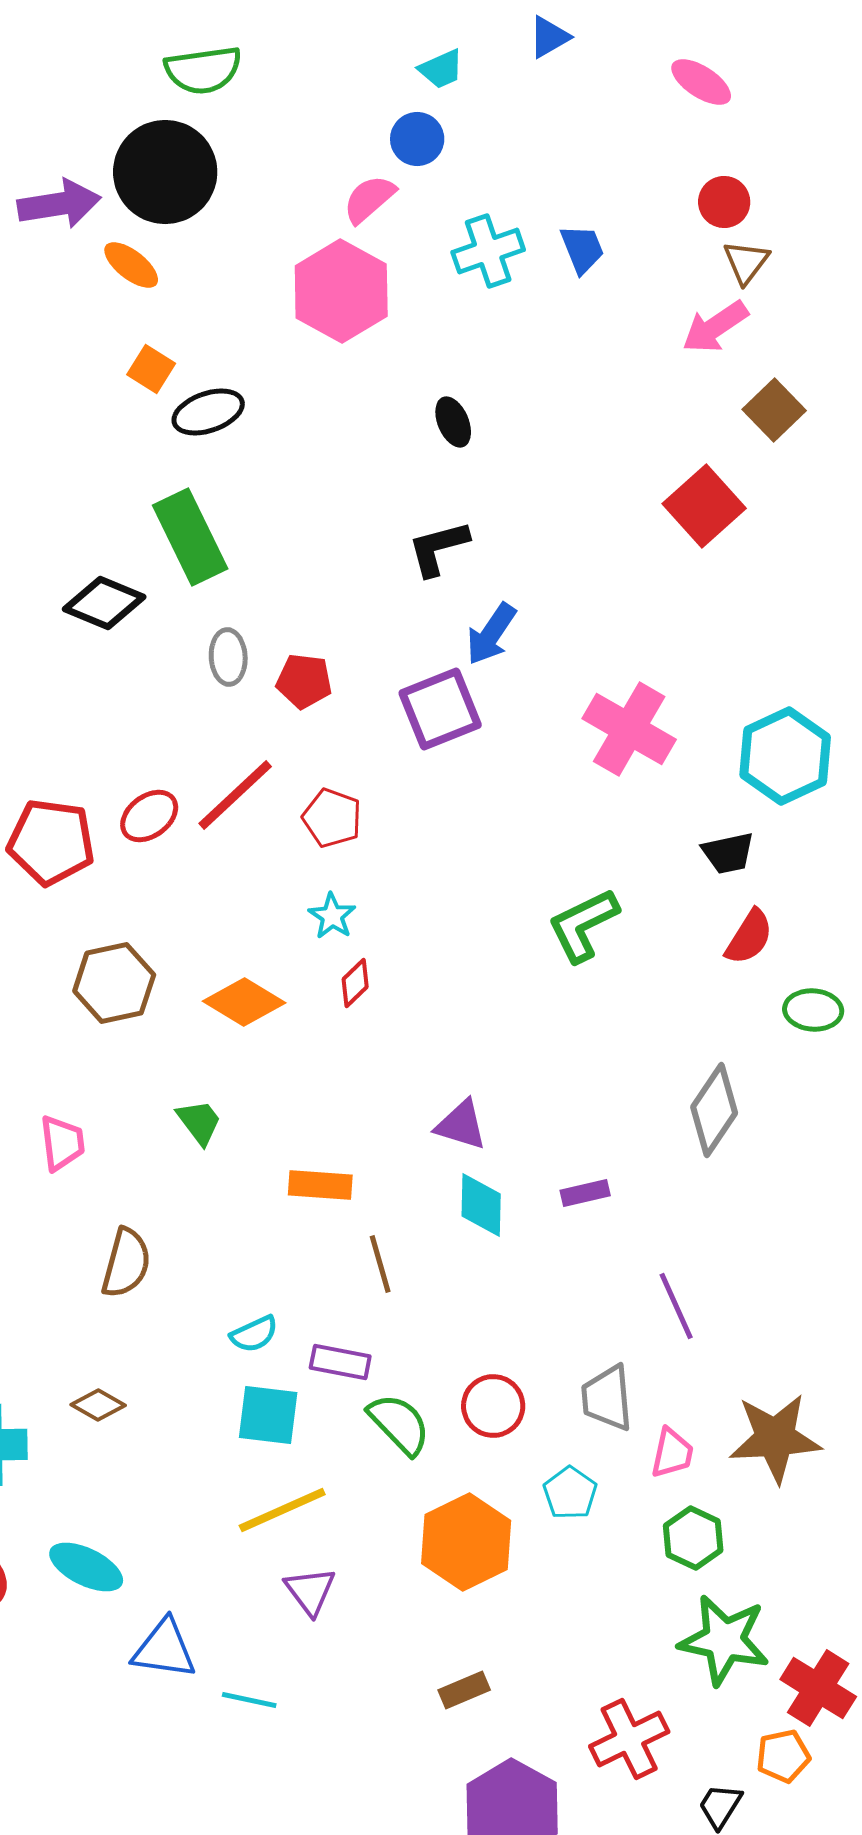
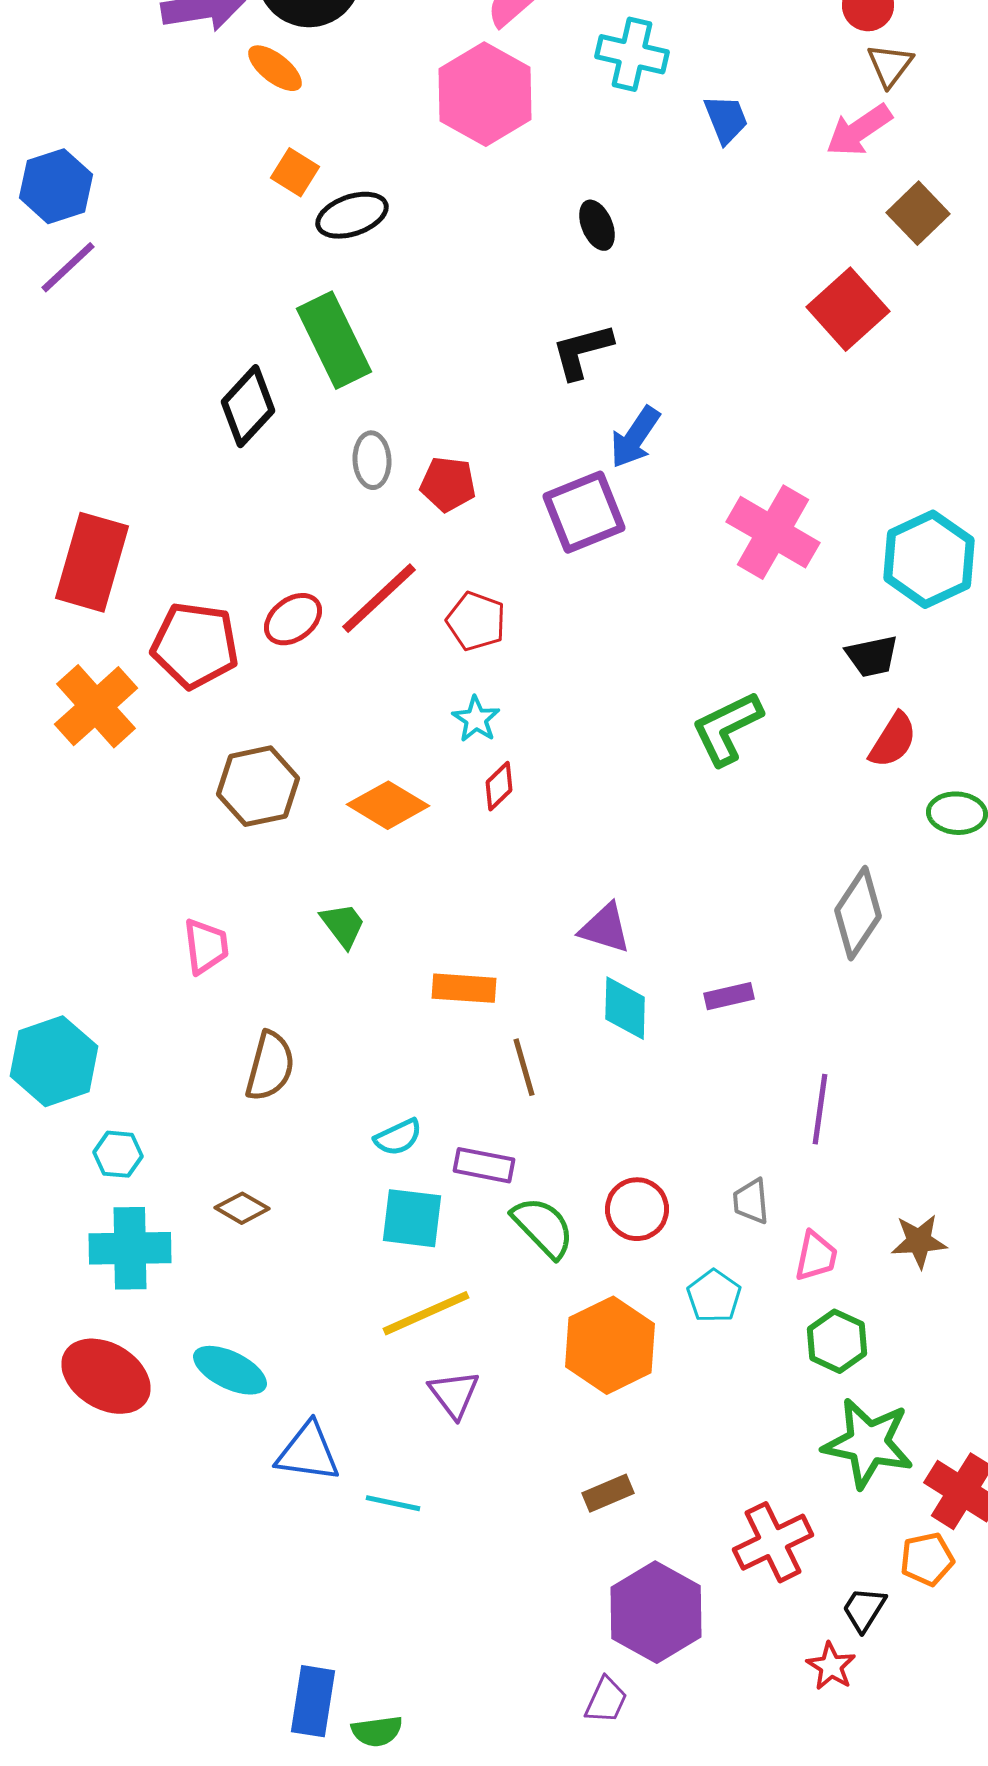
blue trapezoid: (582, 249) -> (726, 119), moved
cyan cross: (488, 251) -> (632, 54), turned 32
black diamond: (104, 603) -> (248, 406), turned -70
purple line: (676, 1306) -> (820, 1109), turned 32
gray trapezoid: (607, 1398) -> (751, 1201), size x0.7
brown star: (775, 1438) -> (919, 1241), size x0.6

